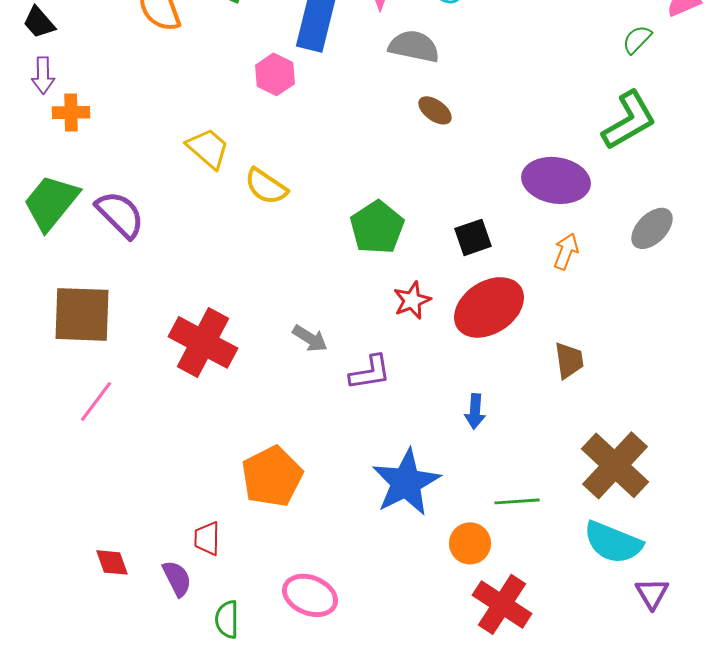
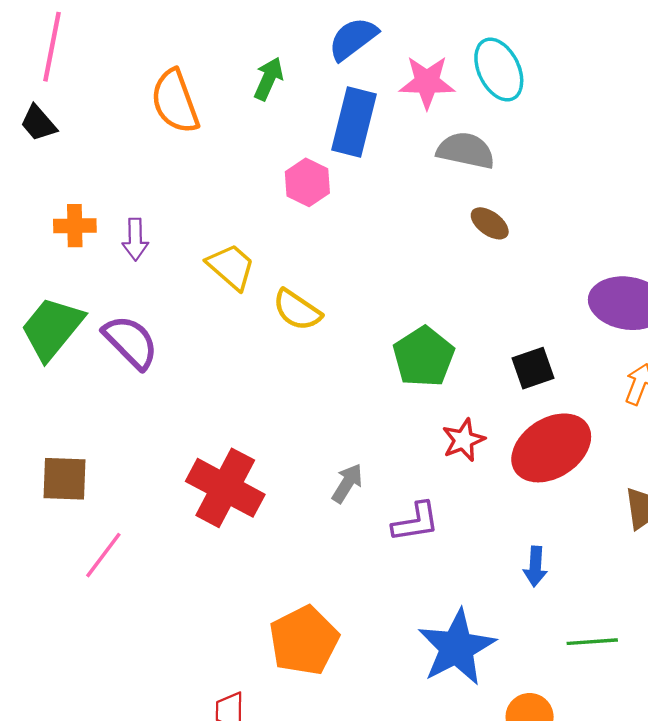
purple arrow: (43, 75) -> (135, 239), moved
brown square: (82, 314) -> (65, 479), moved, size x0.7
gray arrow: (310, 338) -> (347, 483), turned -90
green line: (517, 501) -> (592, 642), moved

